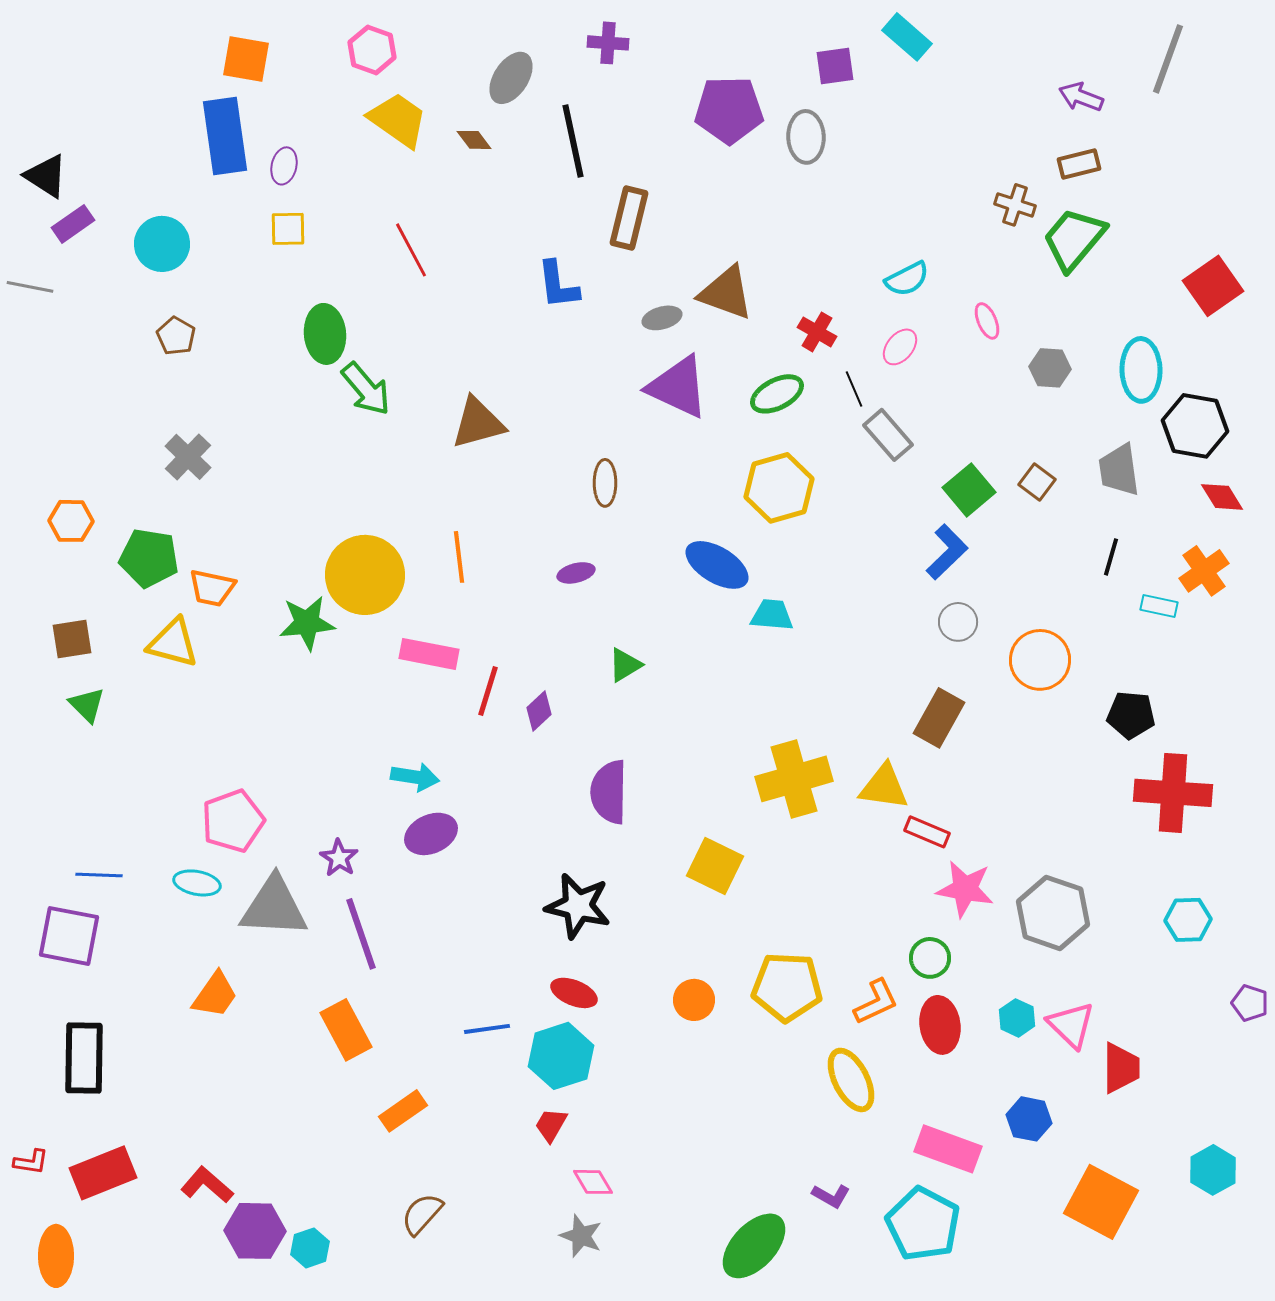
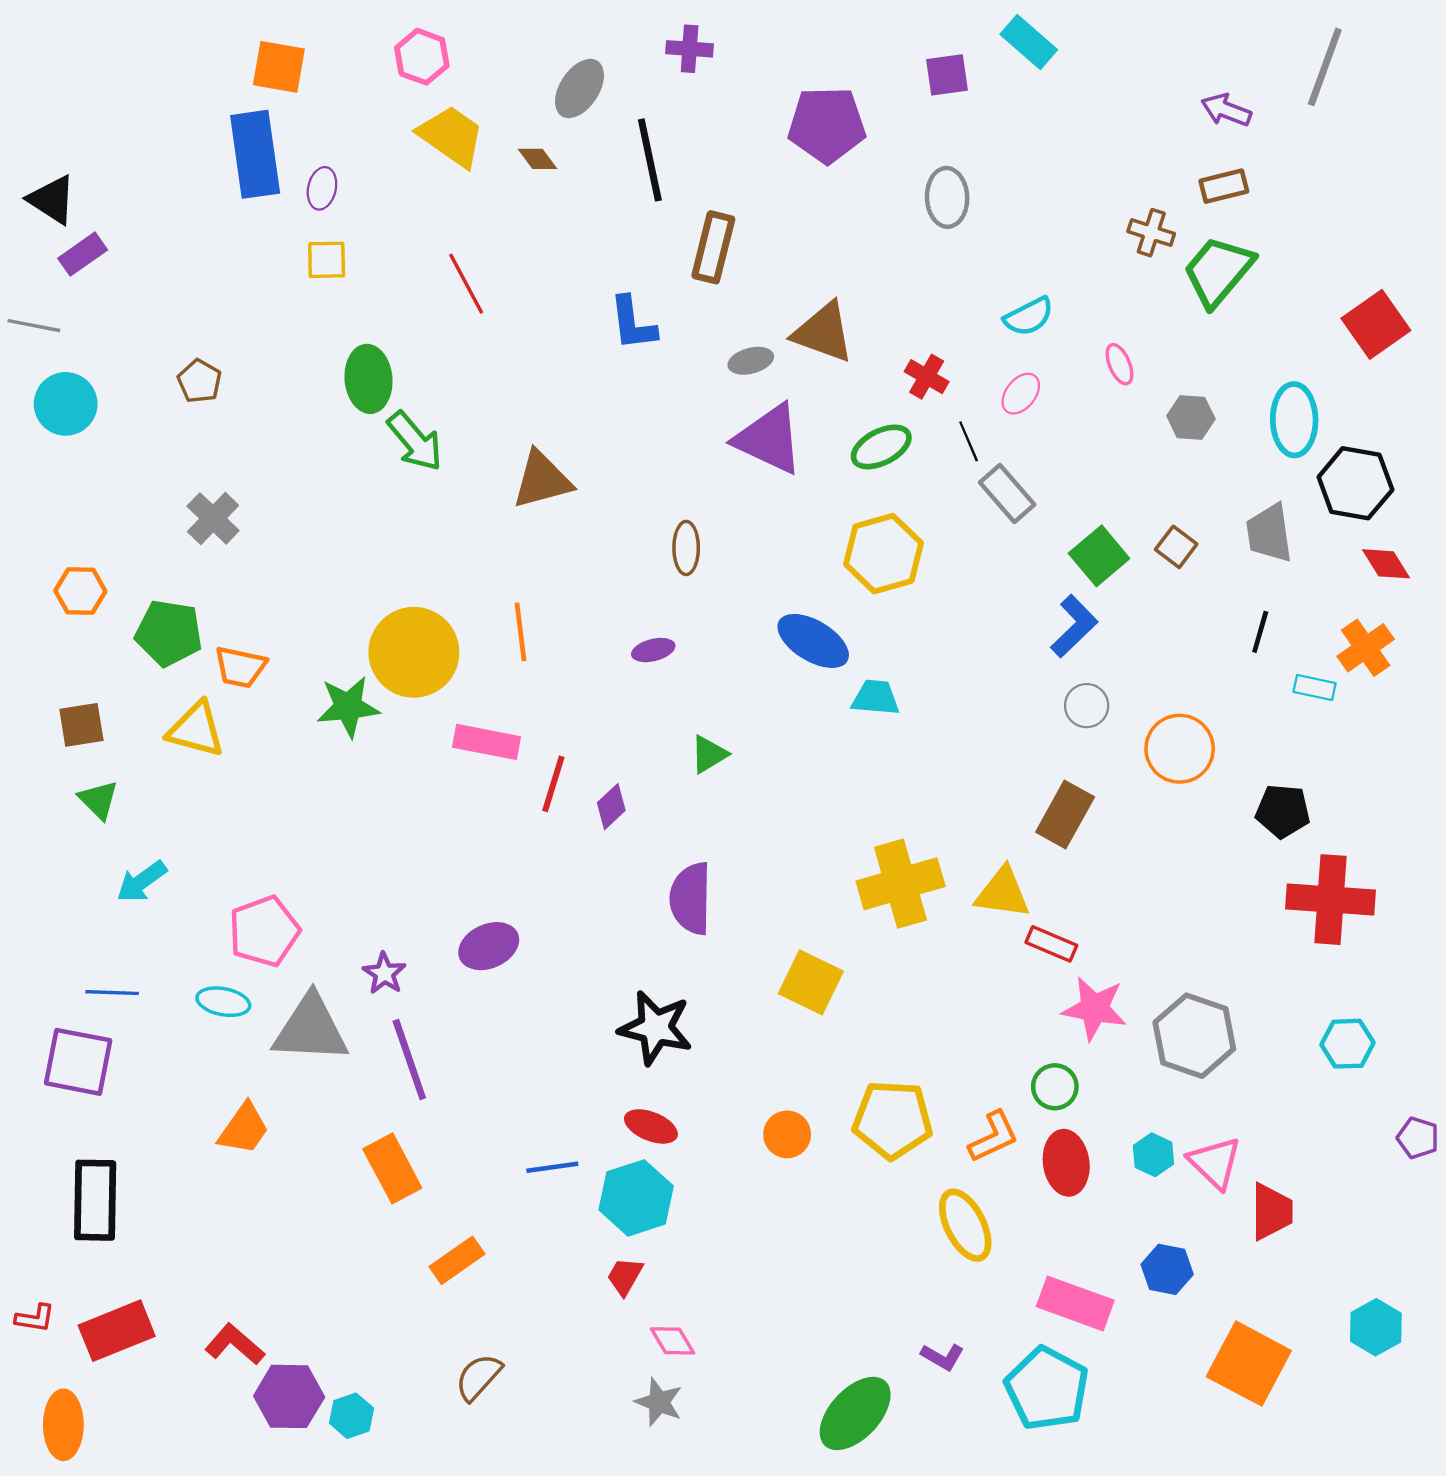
gray ellipse: (806, 137) -> (947, 197), moved
cyan circle: (162, 244) -> (66, 404), moved
cyan arrow: (415, 777) -> (142, 881), moved, turned 135

